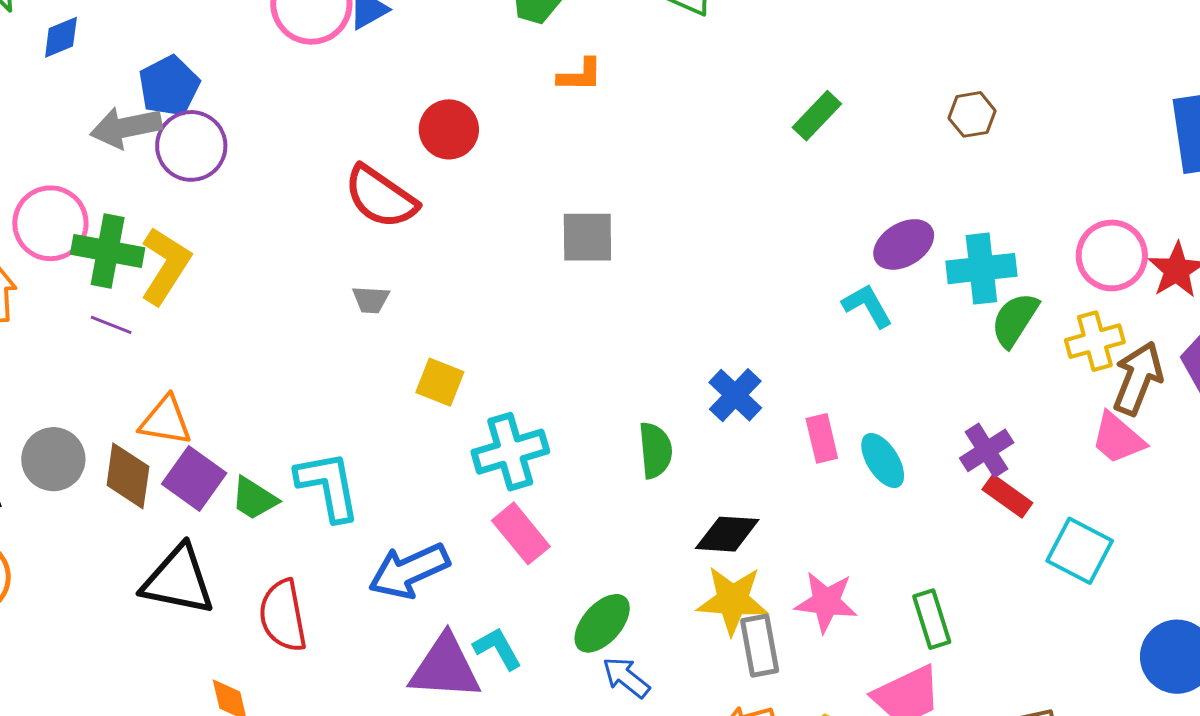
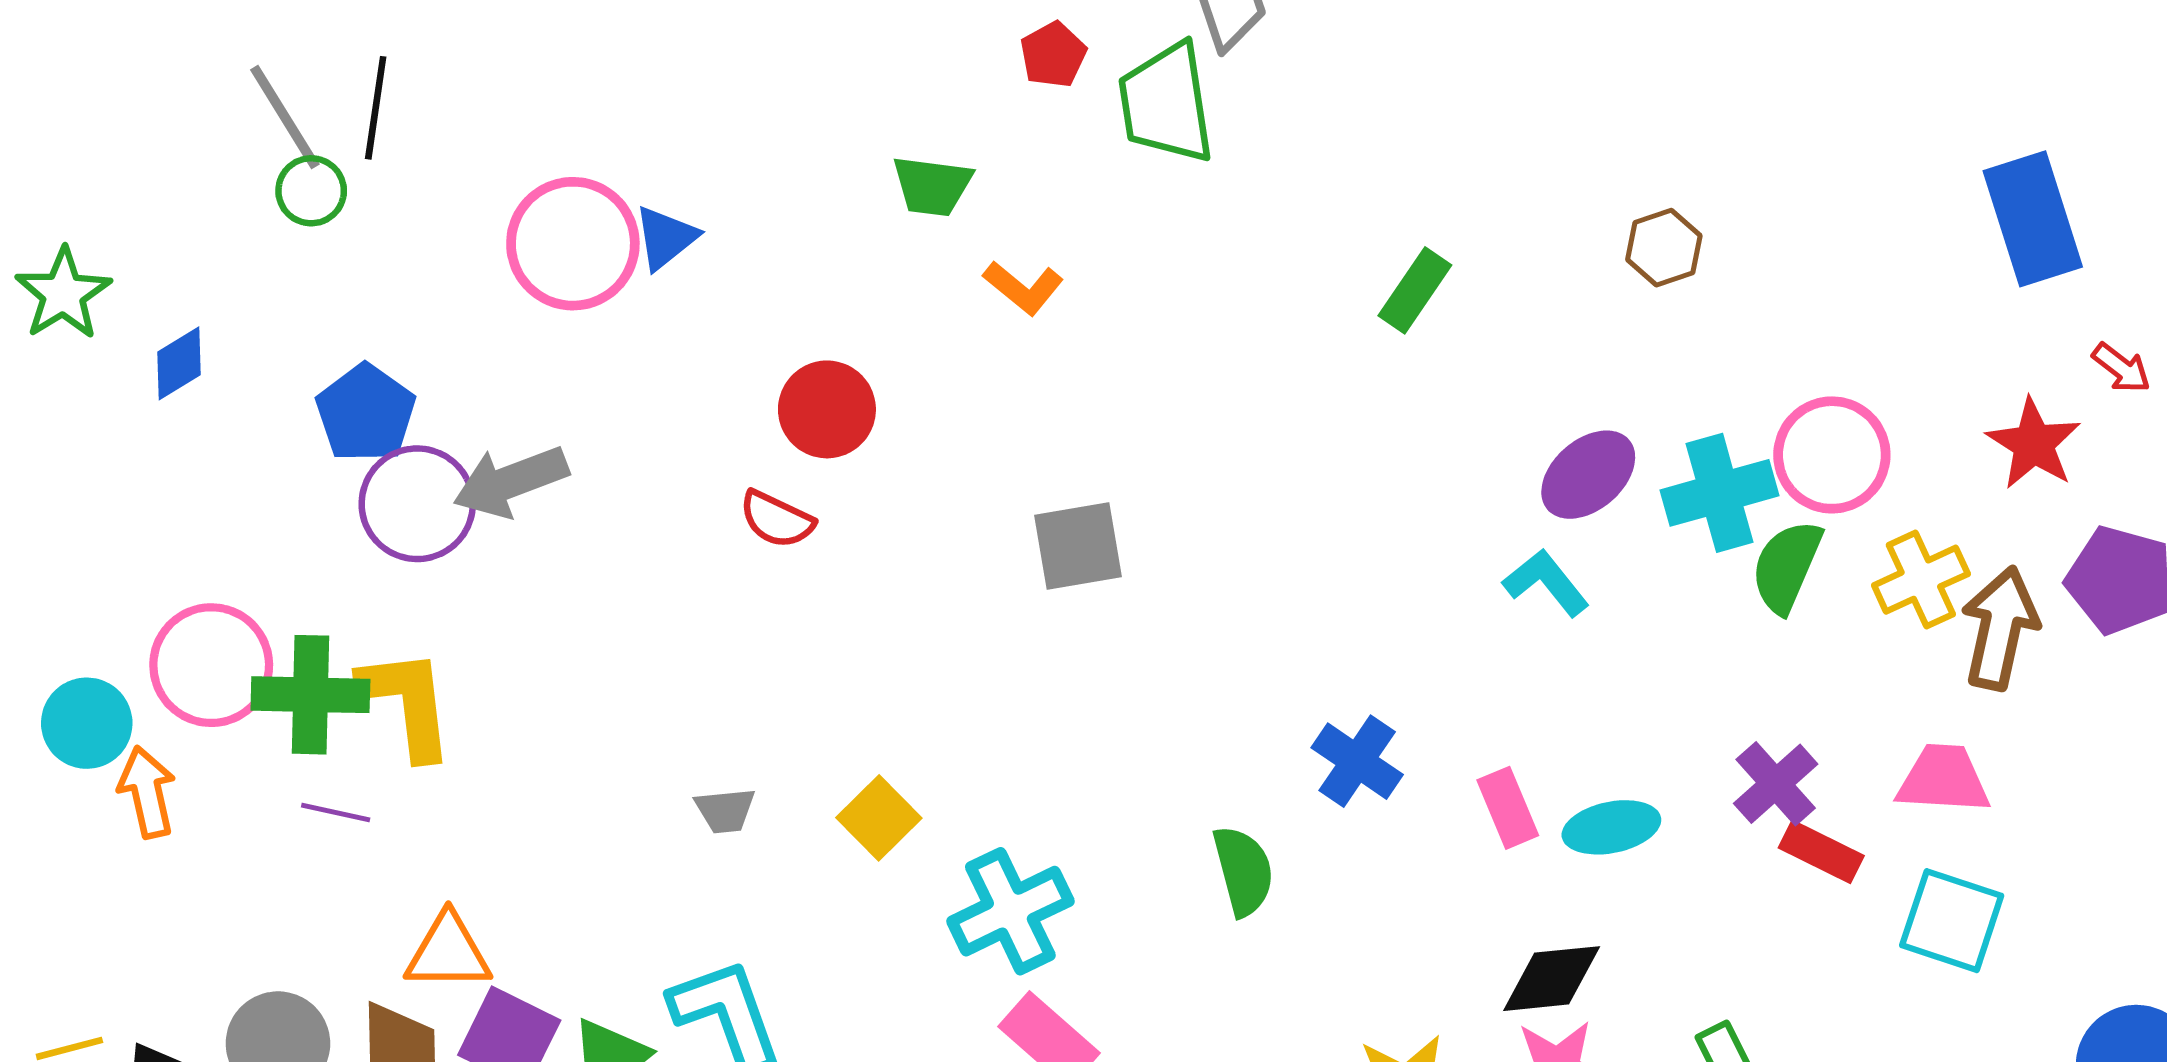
orange L-shape: (580, 75) -> (1023, 288), turned 48
gray arrow: (126, 127) -> (511, 481), moved
red semicircle: (381, 197) -> (777, 519), moved, size x0.6
pink circle: (1112, 255) -> (1832, 455), moved
yellow L-shape: (165, 266) -> (407, 703), turned -30
gray trapezoid: (371, 300) -> (725, 810), moved
yellow square: (440, 382) -> (879, 818), turned 33
pink trapezoid: (1118, 438) -> (1943, 779), moved, turned 152
cyan ellipse: (883, 461) -> (1611, 827), turned -60
black diamond: (727, 534) -> (1552, 979), moved

